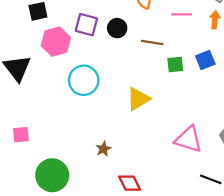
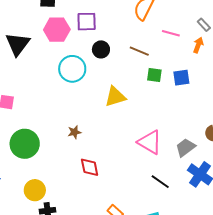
purple square: (86, 25) -> (87, 22), turned -30
black circle: (117, 28) -> (101, 49), moved

